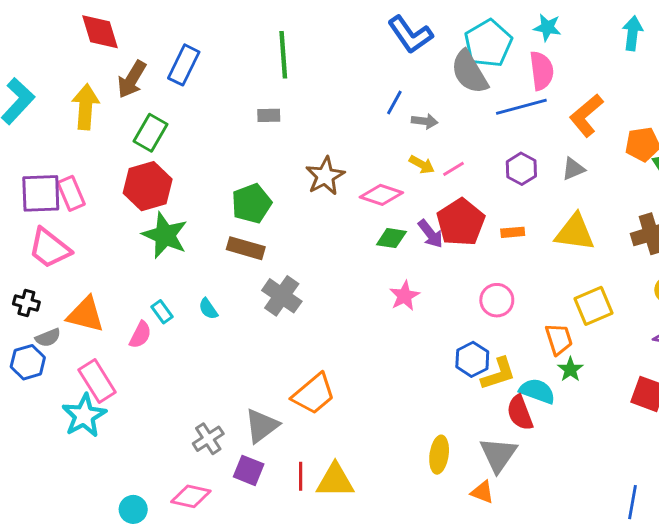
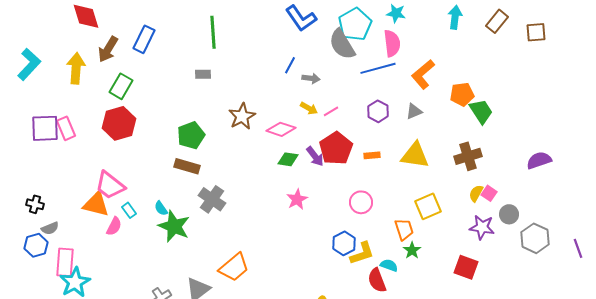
green star: (165, 235) -> (174, 226), moved
pink trapezoid: (49, 248) -> (110, 185), moved
orange triangle: (86, 315) -> (96, 204), moved
pink rectangle: (97, 381) -> (65, 262), moved, turned 36
cyan semicircle: (537, 391) -> (389, 265), size x0.7

